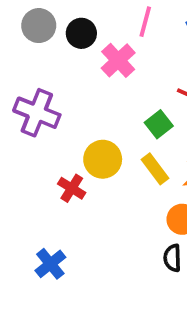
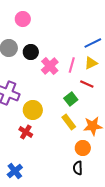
pink line: (145, 22) -> (72, 65), moved
yellow circle: (103, 159) -> (33, 110), moved

